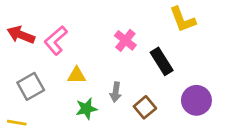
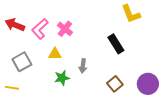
pink cross: (125, 40) -> (65, 29), moved
purple circle: (196, 100) -> (148, 84), moved
brown square: (145, 107) -> (115, 84), moved

